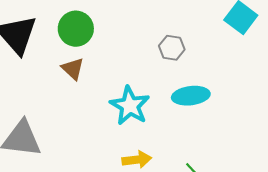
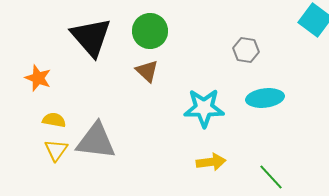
cyan star: (130, 106) -> (204, 108), turned -30

